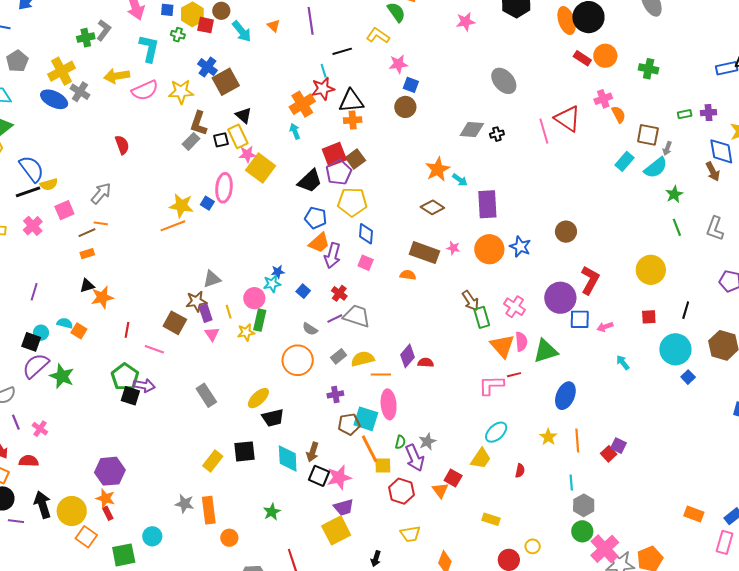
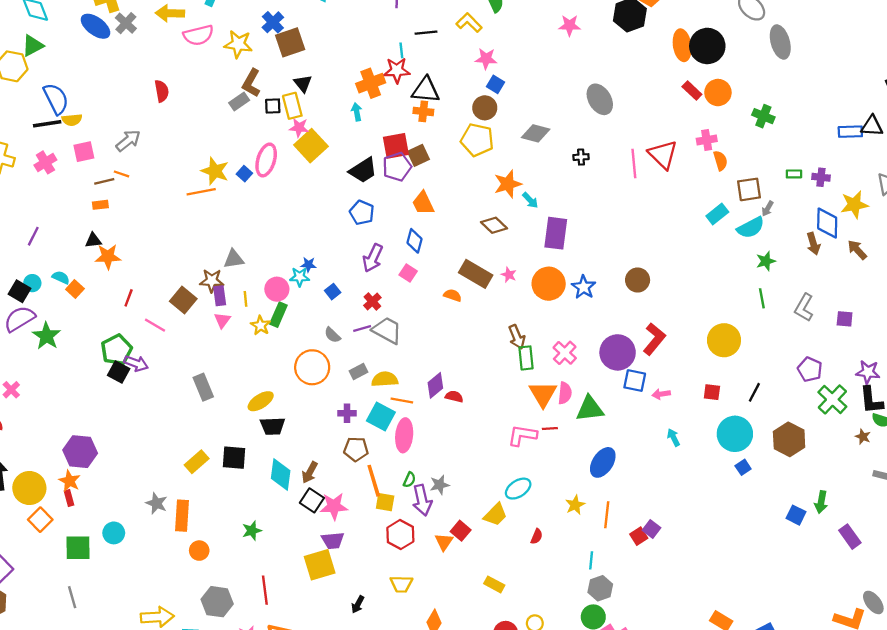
gray diamond: (472, 130) -> (536, 133), moved
brown square: (648, 135) -> (749, 189), turned -30
yellow pentagon: (352, 202) -> (477, 140), moved
orange trapezoid: (319, 243) -> (423, 203), moved, turned 95
yellow star: (246, 332) -> (261, 325), turned 30
cyan square: (366, 419) -> (381, 417), moved

